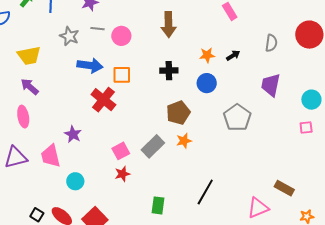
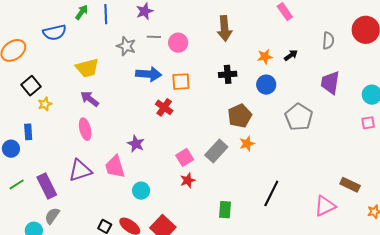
red cross: (103, 100) -> (164, 107), size x0.7

